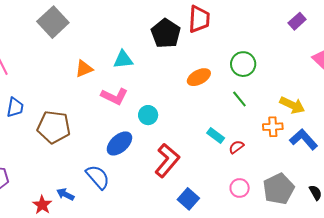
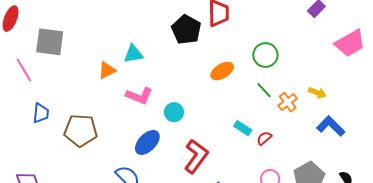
gray square: (53, 22) -> (50, 42), moved, turned -36
cyan triangle: (123, 60) -> (133, 54), moved
yellow arrow: (292, 105) -> (317, 93), size x0.7
orange cross: (273, 127) -> (288, 102), moved, turned -30

